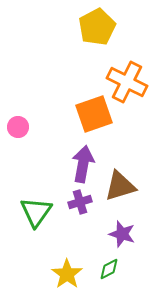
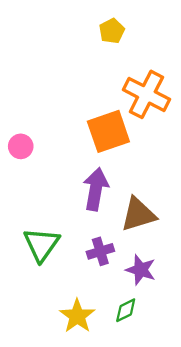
yellow pentagon: (97, 27) -> (112, 31), size x0.6
purple cross: (80, 202) -> (100, 251), moved

